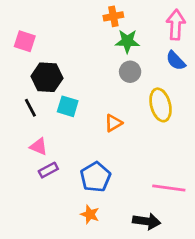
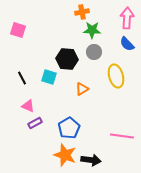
black hexagon: (47, 77) -> (67, 59), moved
orange star: (90, 214) -> (65, 155), size x1.6
black arrow: (147, 221) -> (91, 160), moved

